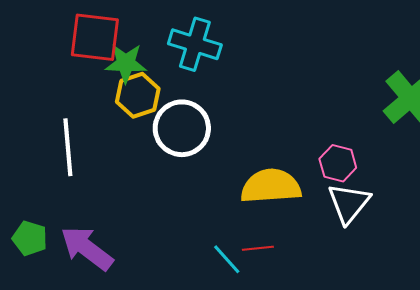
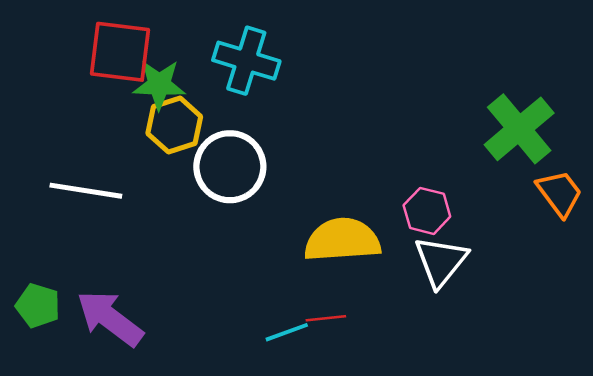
white line: (68, 147) -> (86, 191), turned -76
cyan line: (227, 259) -> (287, 332), turned -68

